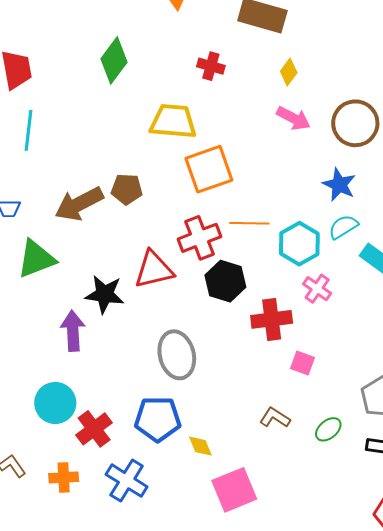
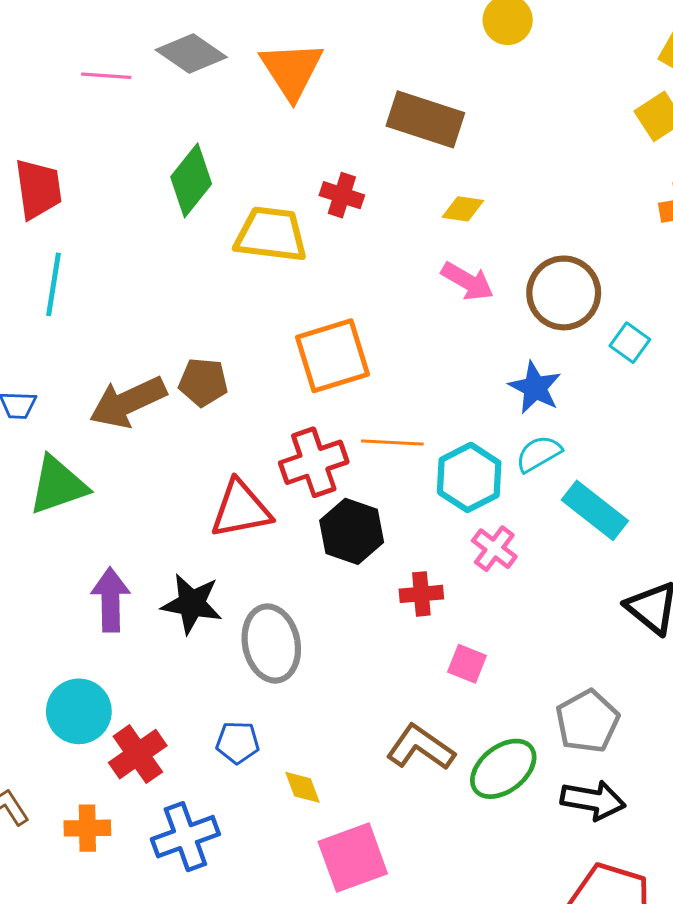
yellow diamond: (289, 72) -> (463, 209), turned 60
yellow trapezoid: (173, 121) -> (271, 234), moved
black star: (105, 294) -> (192, 604), moved
red cross: (272, 319) -> (421, 594), size x0.7
brown L-shape: (275, 418) -> (420, 747), size x1.4
blue pentagon: (158, 419) -> (238, 742), size x0.6
green ellipse: (328, 429) -> (503, 769), size x1.6
blue cross: (127, 481) -> (185, 837), turned 36

